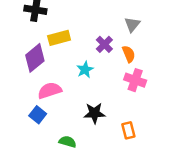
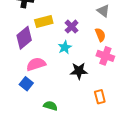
gray triangle: (132, 25) -> (103, 11), turned -32
purple cross: (104, 44) -> (72, 27), moved
black star: (94, 113) -> (79, 71), moved

